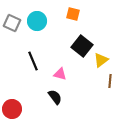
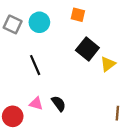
pink triangle: (60, 74) -> (36, 104), moved
brown line: (110, 81) -> (117, 113), moved

